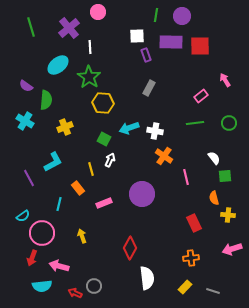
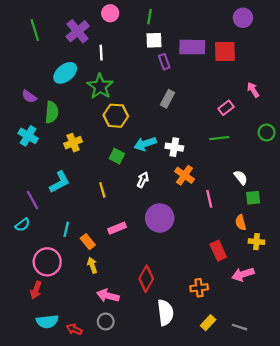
green line: (156, 15) -> (150, 17), moved
purple circle: (182, 16) -> (243, 18), moved
green circle: (229, 123) -> (267, 133), moved
white arrow: (110, 160) -> (143, 180), moved
orange rectangle: (78, 188) -> (88, 242), moved
cyan semicircle: (23, 216) -> (22, 225), moved
pink arrow: (232, 249) -> (243, 274), moved
orange cross: (191, 258) -> (199, 288), moved
pink arrow: (59, 266) -> (108, 296), moved
red arrow: (75, 293) -> (74, 329), moved

